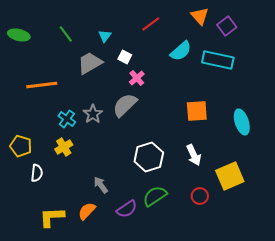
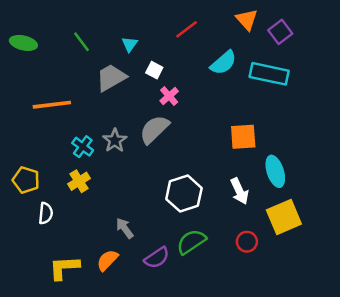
cyan ellipse: (242, 122) -> (275, 171), moved

